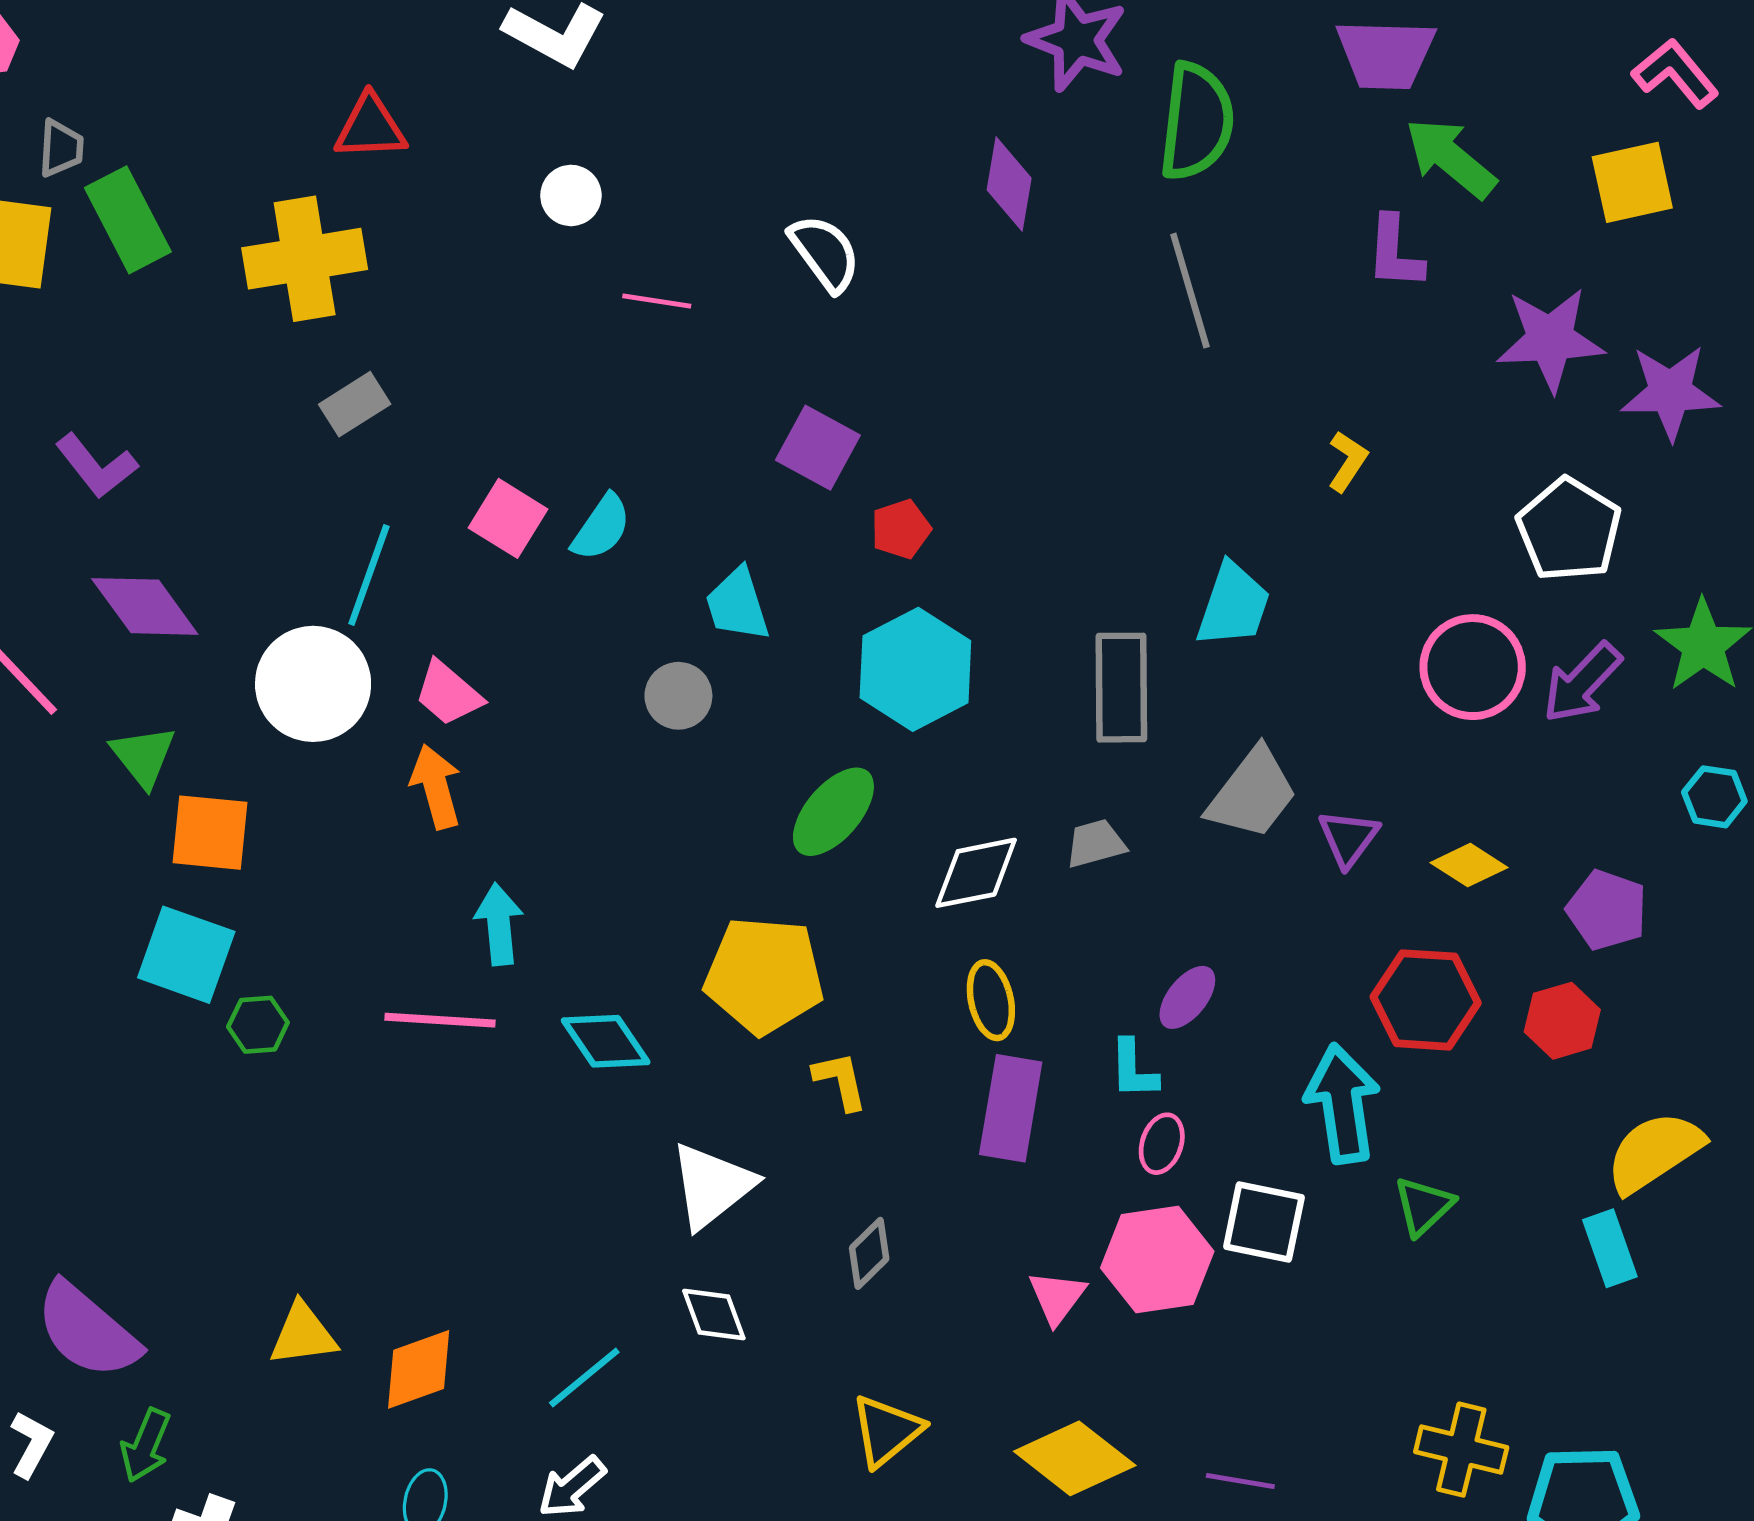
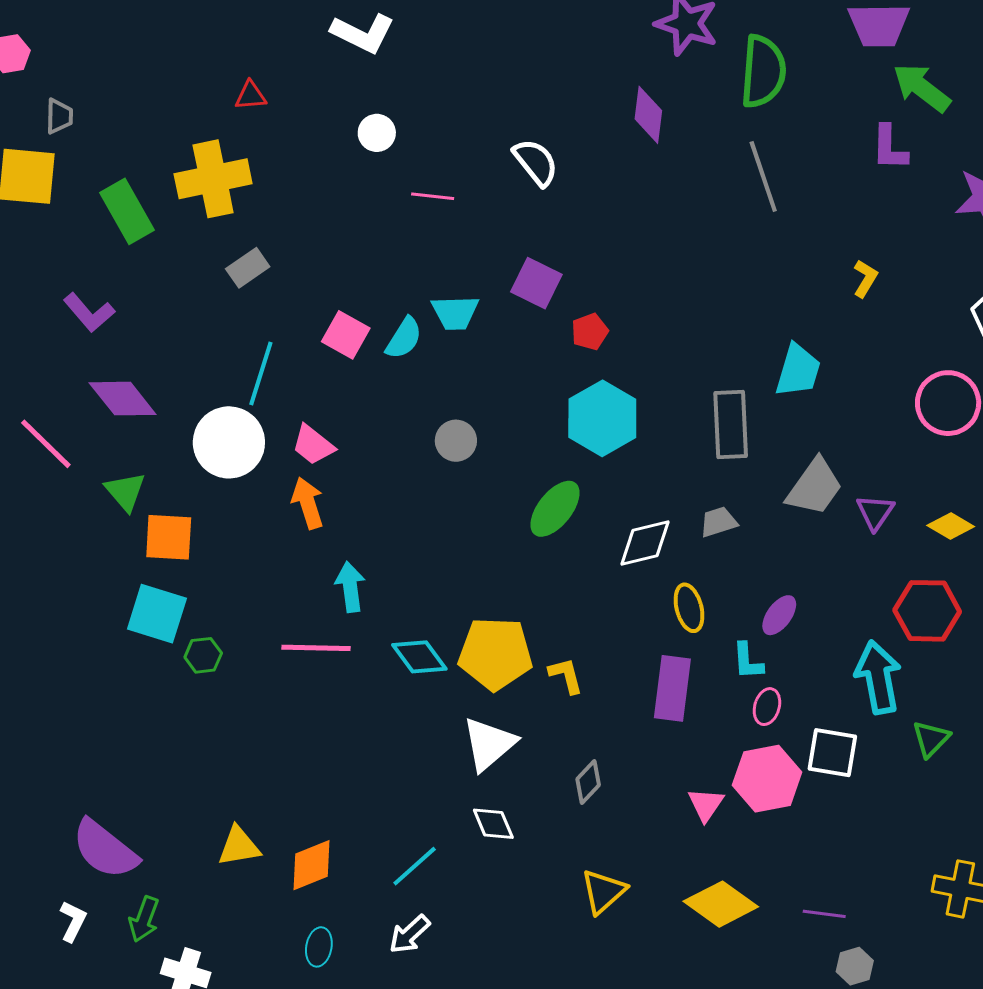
red triangle: (370, 127) -> (251, 96), size x0.7
green rectangle: (128, 220) -> (127, 211), moved
cyan trapezoid: (737, 605) -> (455, 313), moved, turned -72
yellow pentagon: (764, 975) -> (495, 654), moved
yellow ellipse: (991, 1000) -> (689, 608), moved

